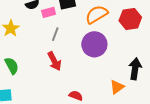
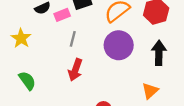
red arrow: (54, 61) -> (75, 70), turned 54
black arrow: (135, 69) -> (159, 53), moved

